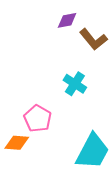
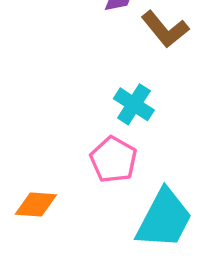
pink pentagon: (38, 118) -> (114, 160), moved

